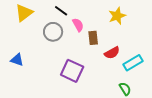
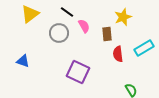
brown rectangle: (93, 38) -> (107, 34), moved
red semicircle: (112, 53) -> (118, 54), turned 112
cyan rectangle: (133, 63) -> (144, 48), moved

